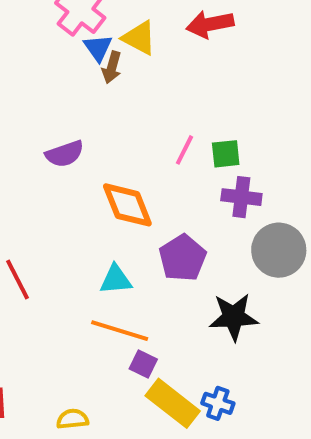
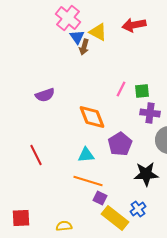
purple semicircle: (65, 154) -> (45, 95), moved
blue cross: (218, 403) -> (138, 209), moved, turned 35

